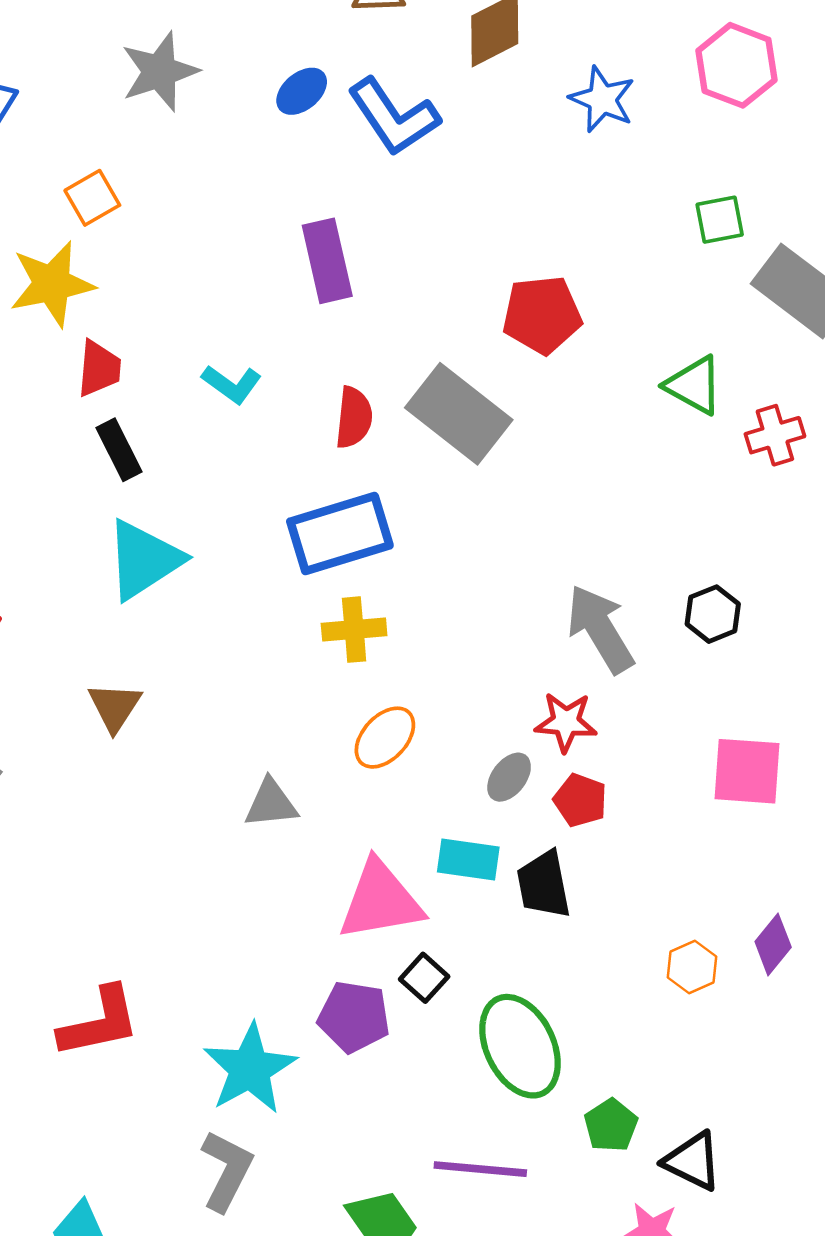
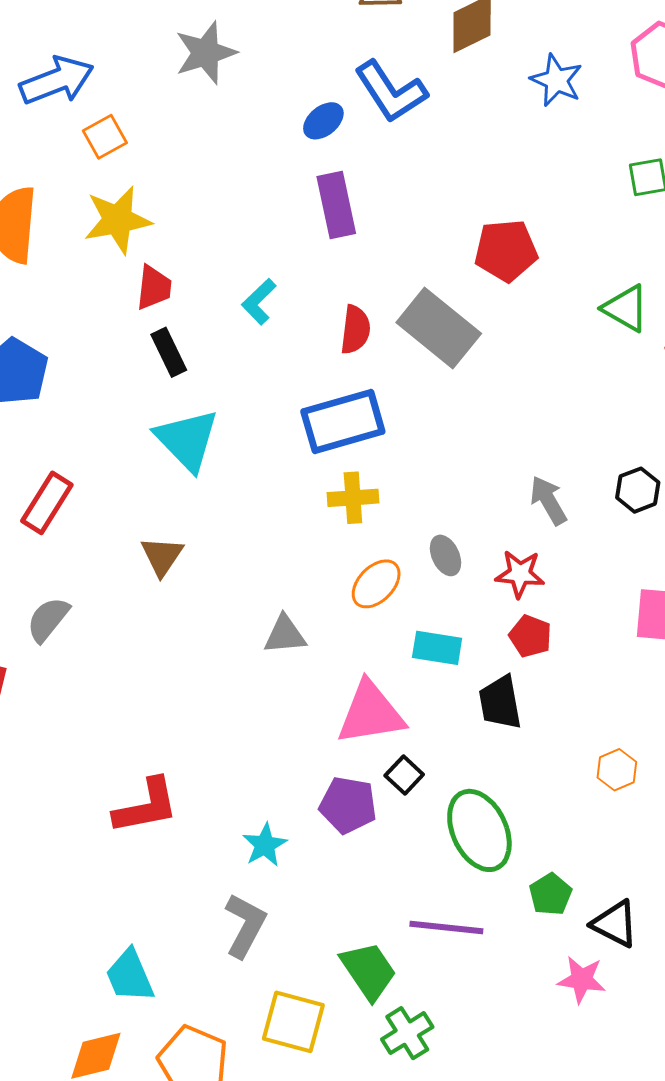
blue ellipse: (302, 91) -> (323, 121), moved
orange square: (92, 198) -> (105, 137), moved
cyan L-shape: (232, 384) -> (259, 302), turned 99
cyan triangle: (144, 560) -> (187, 440), turned -42
gray arrow: (600, 629) -> (548, 500), size x0.7
gray ellipse: (509, 777) -> (446, 555), moved, turned -63
cyan rectangle: (468, 859) -> (437, 648), moved
cyan star: (250, 1069) -> (265, 845), size x0.6

